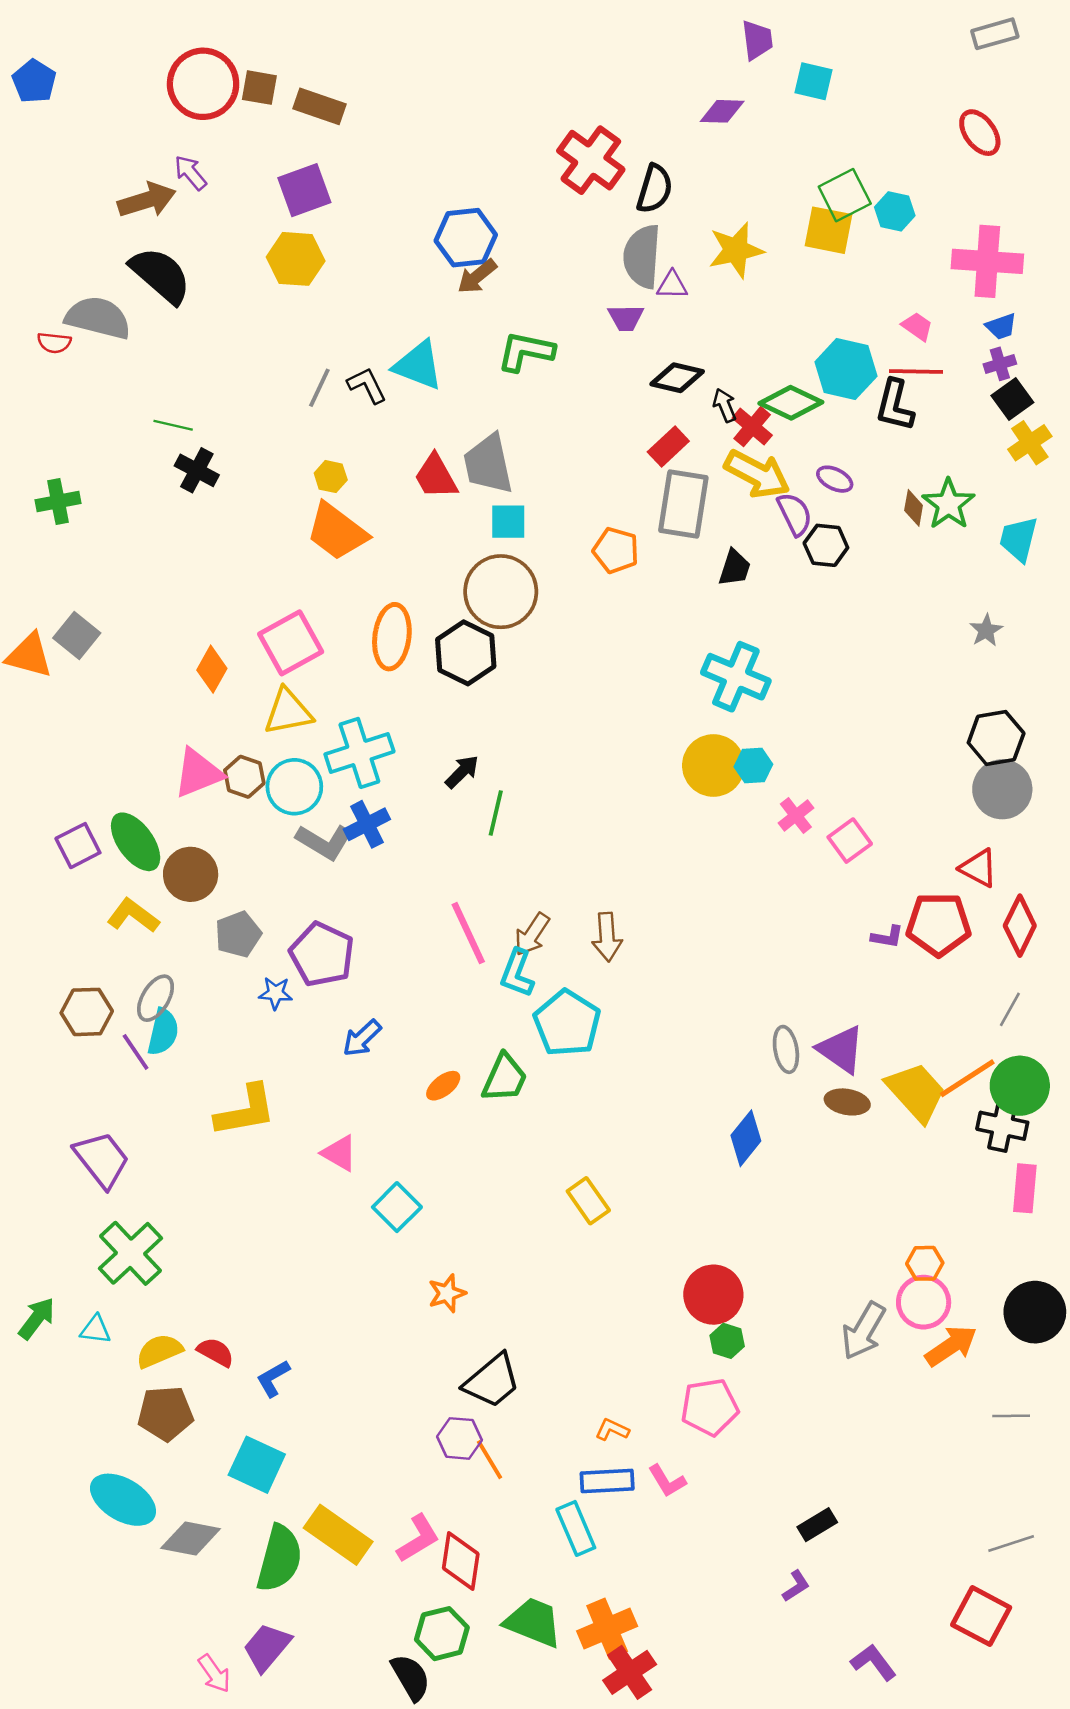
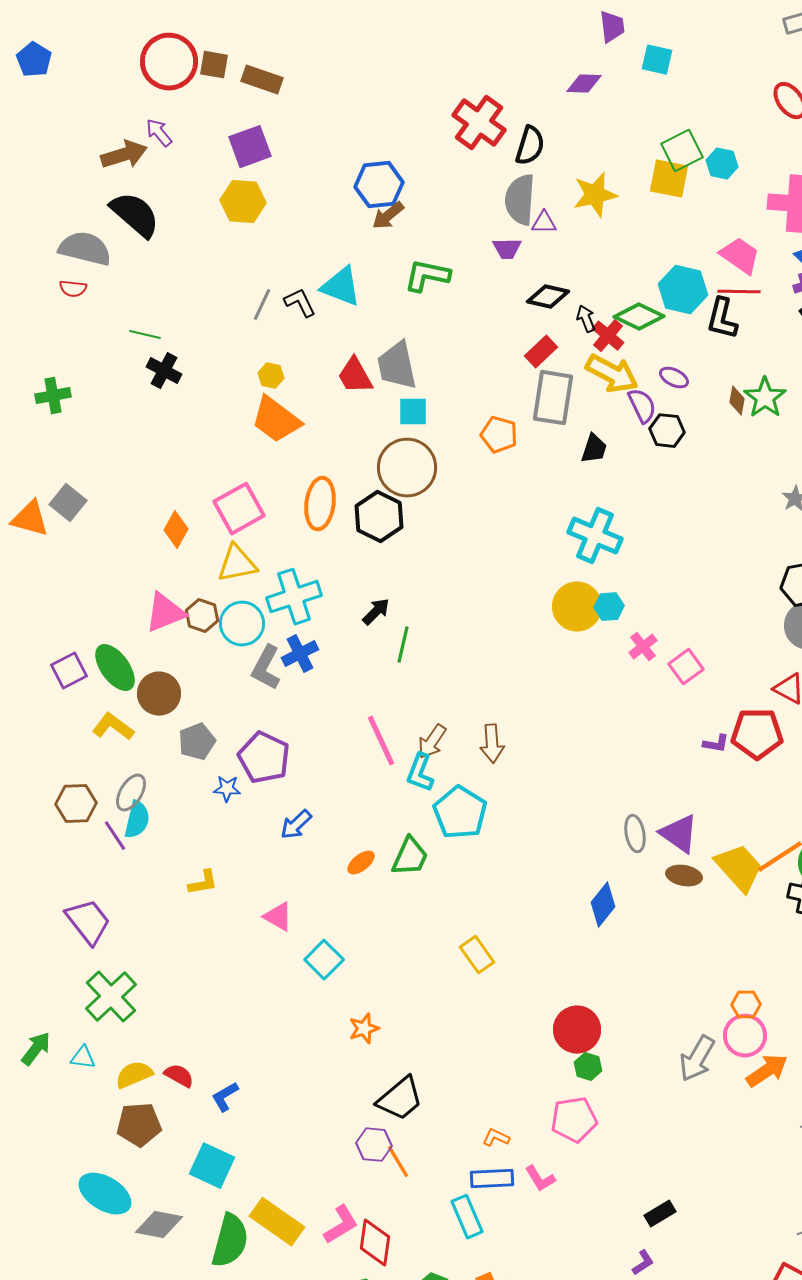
pink trapezoid: (917, 326) -> (740, 256), size x1.6
red semicircle: (54, 343) -> (73, 289), moved
gray L-shape: (324, 842) -> (266, 668), turned 87
yellow L-shape: (246, 1111) -> (203, 883), size x0.6

